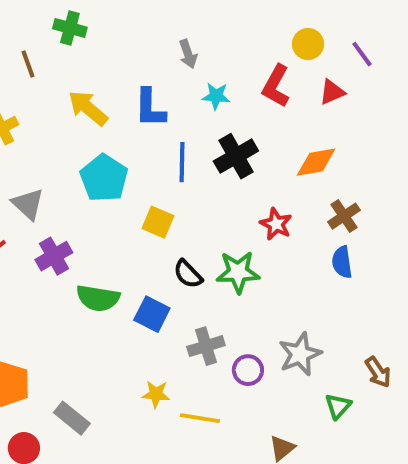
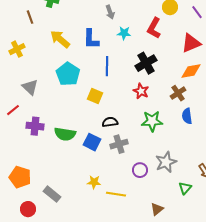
red triangle: (332, 92) -> (191, 43), moved, size x1.5
black cross: (236, 156) -> (146, 63), moved
orange diamond: (316, 162) -> (191, 71), moved
brown cross: (344, 216) -> (178, 93), moved
red star: (276, 224) -> (141, 91), moved
purple cross: (54, 256) -> (35, 126), moved, turned 36
green star: (238, 272) -> (152, 121), moved
black semicircle: (188, 274) -> (110, 122), turned 126
gray cross: (206, 346) -> (119, 144), moved

